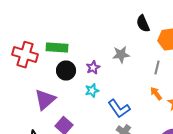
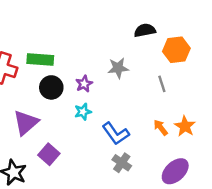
black semicircle: (143, 24) -> (145, 30), turned 102
gray line: (157, 68) -> (162, 84), turned -32
orange arrow: (156, 94) -> (161, 128), moved

